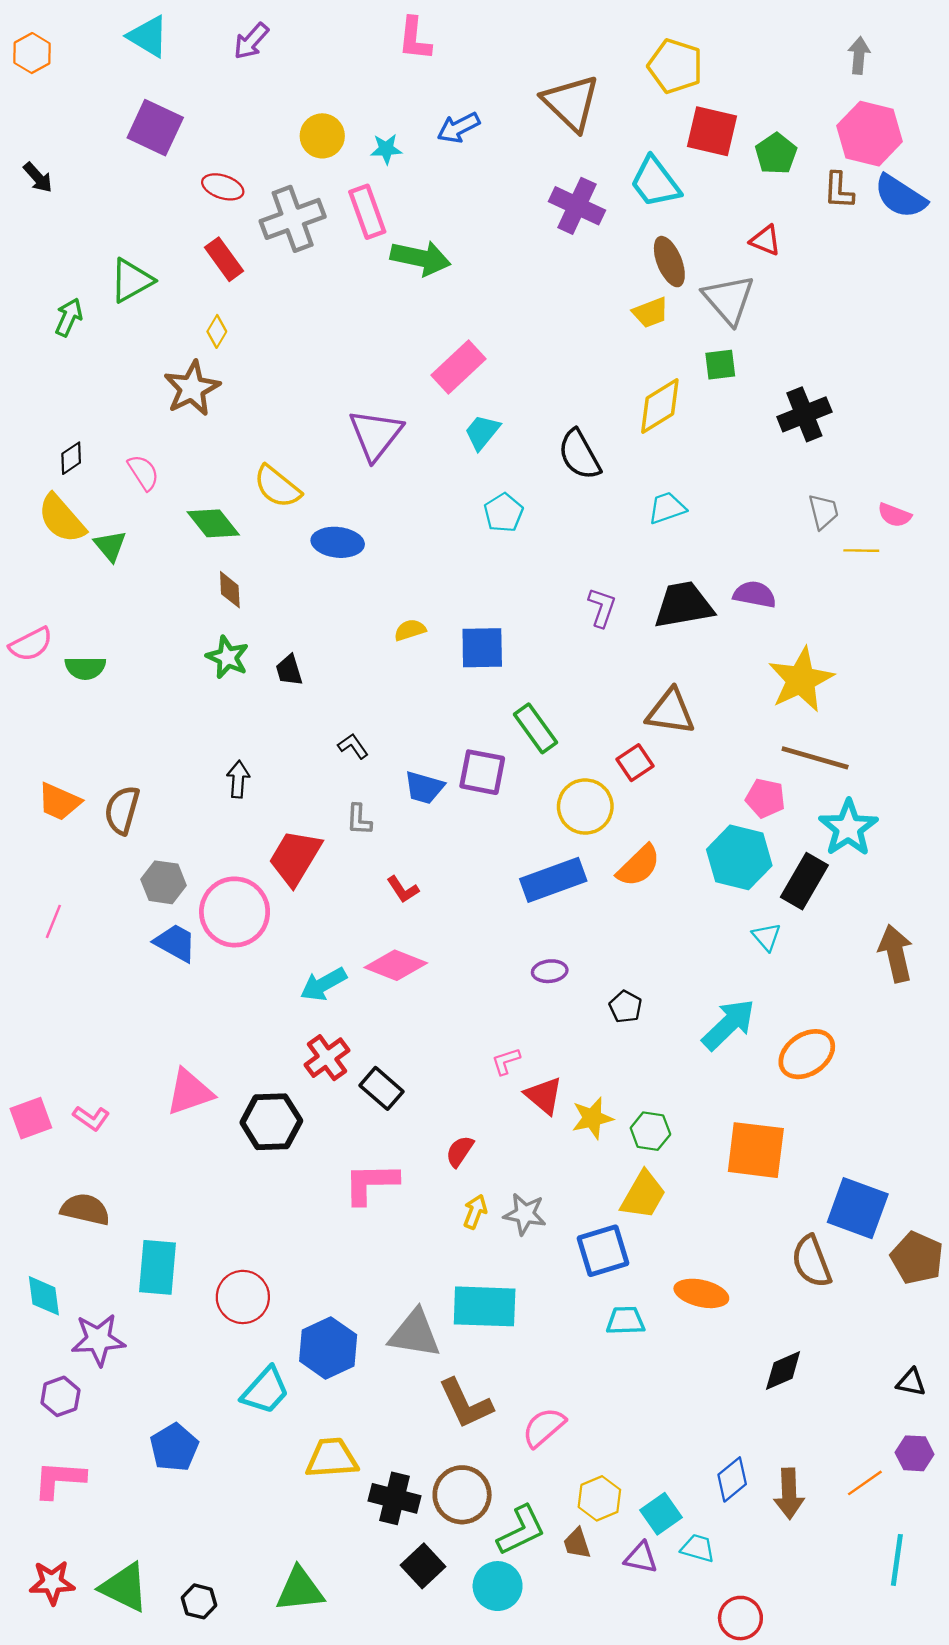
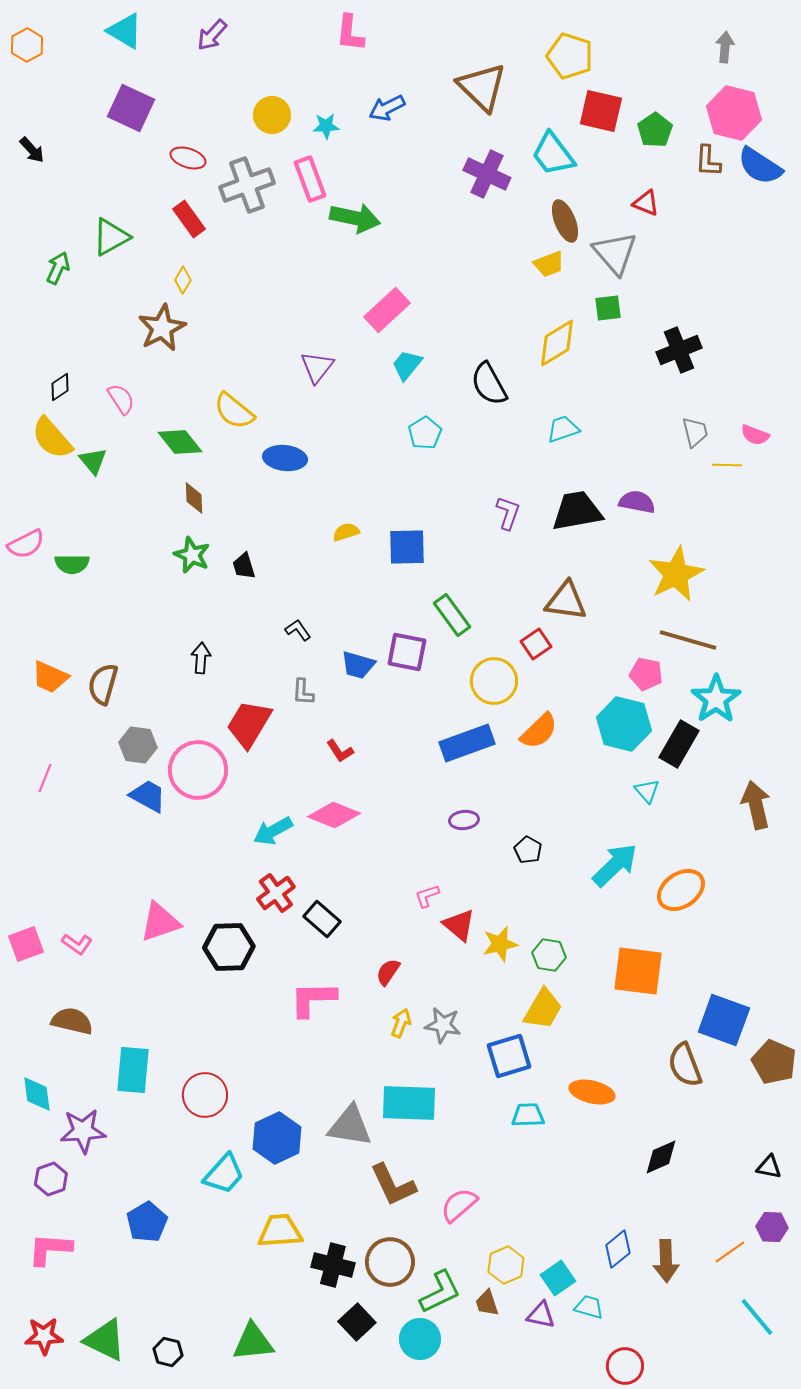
purple triangle: (376, 435) -> (317, 367), size x0.7
cyan line: (897, 1560) -> (757, 1317), turned -48

